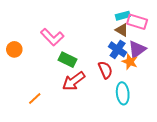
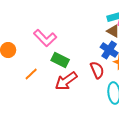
orange line: (35, 98) -> (31, 74), moved

